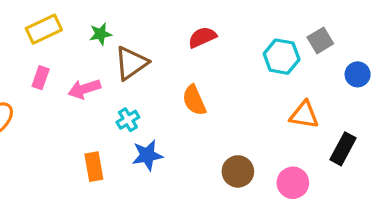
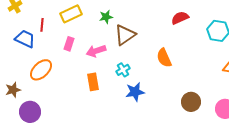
red semicircle: (202, 37) -> (180, 18), moved
orange rectangle: (94, 167) -> (93, 82), moved

